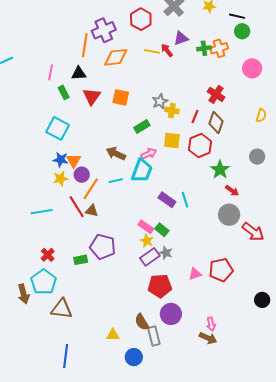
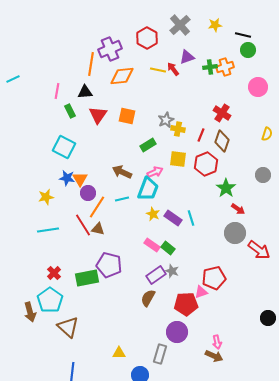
yellow star: (61, 179) -> (46, 197), moved
yellow star: (147, 241) -> (153, 214), moved
green rectangle: (81, 260) -> (87, 278), size x1.6
red pentagon: (221, 270) -> (214, 278), moved
red pentagon: (160, 286) -> (186, 304), moved
brown triangle: (62, 309) -> (68, 327), turned 35
brown semicircle: (142, 322) -> (148, 298), moved, turned 60
gray rectangle: (154, 336) -> (160, 354), turned 30

